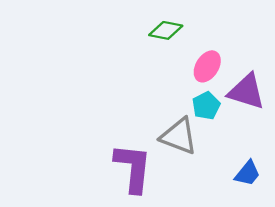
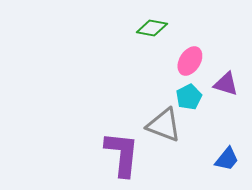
purple triangle: (246, 92) -> (226, 84), size x0.7

